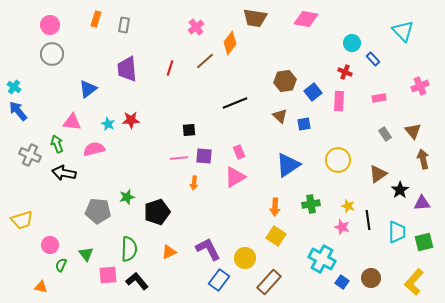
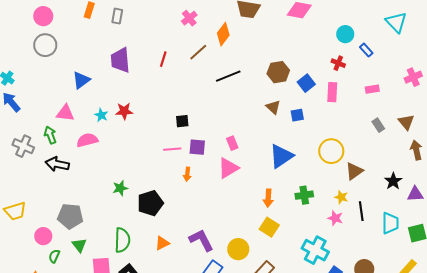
black line: (235, 103) -> (228, 76), moved
brown triangle: (378, 174) -> (354, 171), moved
gray pentagon: (98, 211) -> (70, 216), moved

